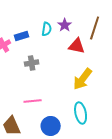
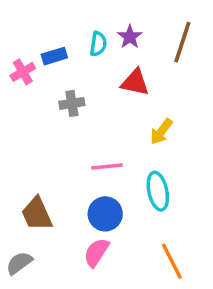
red triangle: (77, 46) -> (135, 82), moved
yellow arrow: (83, 79) -> (161, 131), size x0.7
pink line: (33, 101) -> (107, 167), moved

